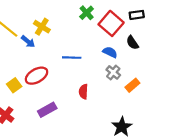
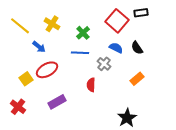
green cross: (87, 13) -> (83, 33), moved
blue arrow: (28, 42) -> (39, 47), moved
black semicircle: (132, 43) -> (137, 48), moved
gray cross: (113, 72) -> (104, 64), moved

